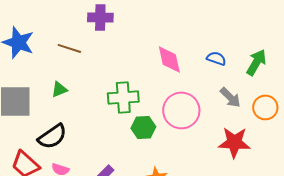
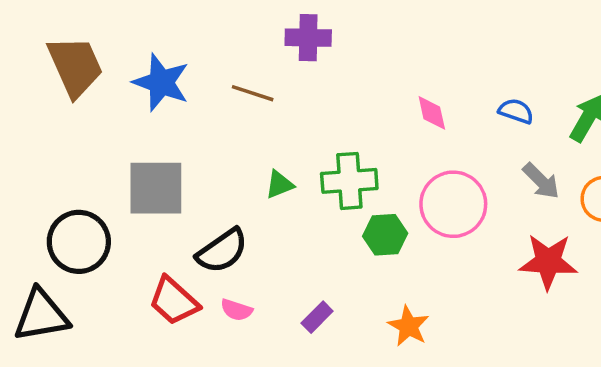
pink diamond: (169, 59) -> (432, 113), size x0.7
green triangle: (59, 89) -> (279, 185), moved

